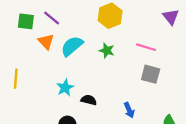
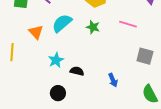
orange triangle: (46, 42) -> (36, 32), moved
gray square: (151, 74) -> (145, 56), moved

